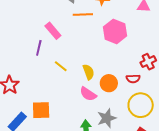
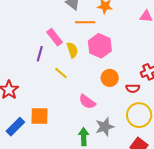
pink hexagon: (115, 31) -> (100, 46), moved
yellow semicircle: (88, 72) -> (72, 50), moved
orange circle: (109, 83) -> (110, 78), moved

